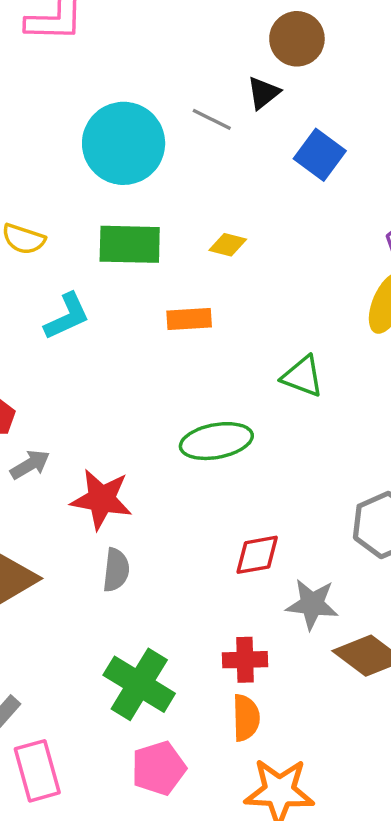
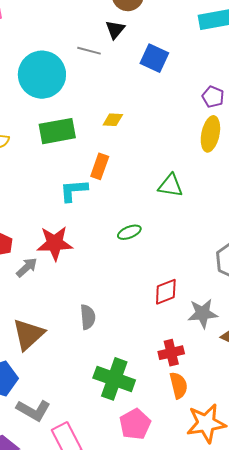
cyan L-shape: (67, 316) -> (74, 190), moved, turned -148
orange rectangle: (189, 319) -> (100, 166), turned -55
green ellipse: (216, 441) -> (129, 232), size x0.6
red star: (101, 499) -> (55, 243), moved

